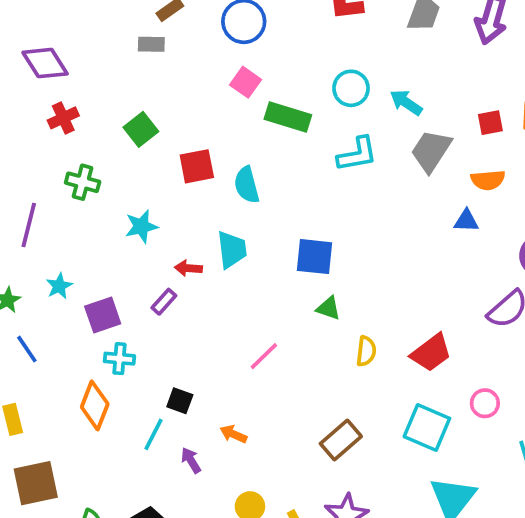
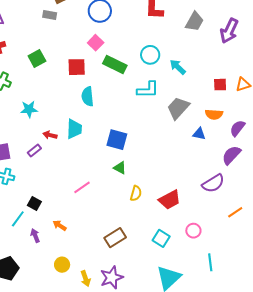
gray trapezoid: (431, 151) -> (178, 108), moved
red square: (197, 166) -> (77, 67), moved
cyan square: (427, 428) -> (161, 238), size x0.7

